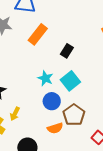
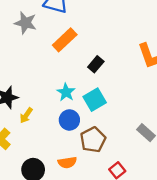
yellow arrow: (15, 114) -> (26, 115), moved
orange semicircle: (55, 128) -> (67, 162), moved

